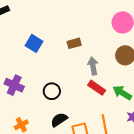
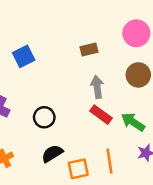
blue square: (34, 43) -> (24, 56), turned 30
brown rectangle: (74, 43) -> (89, 49), moved

